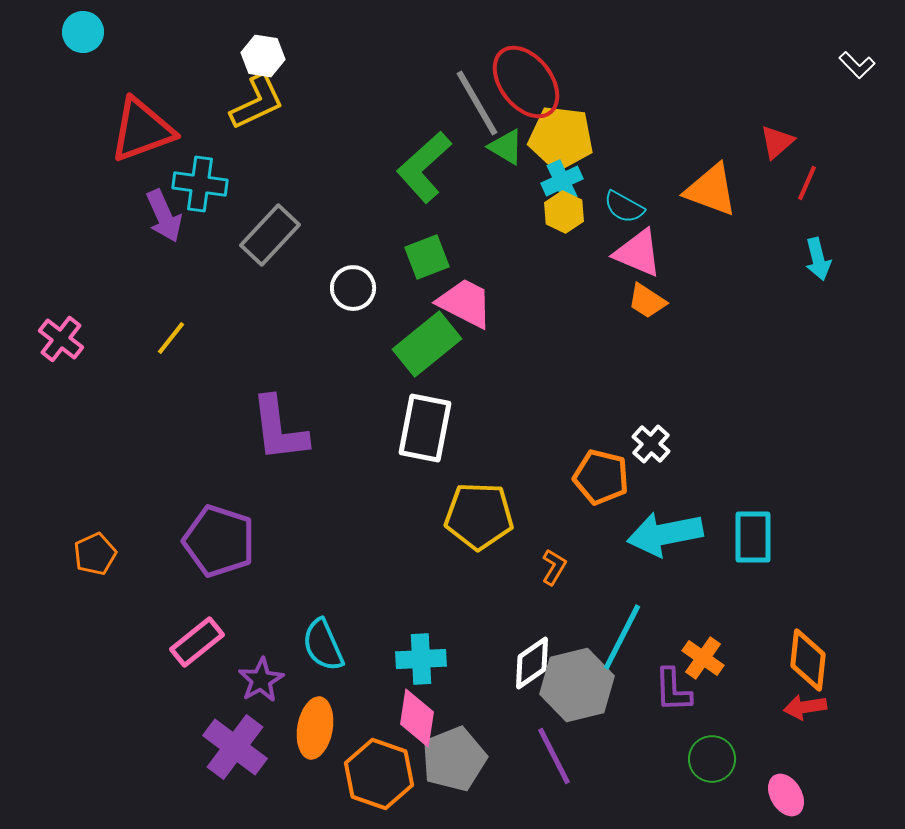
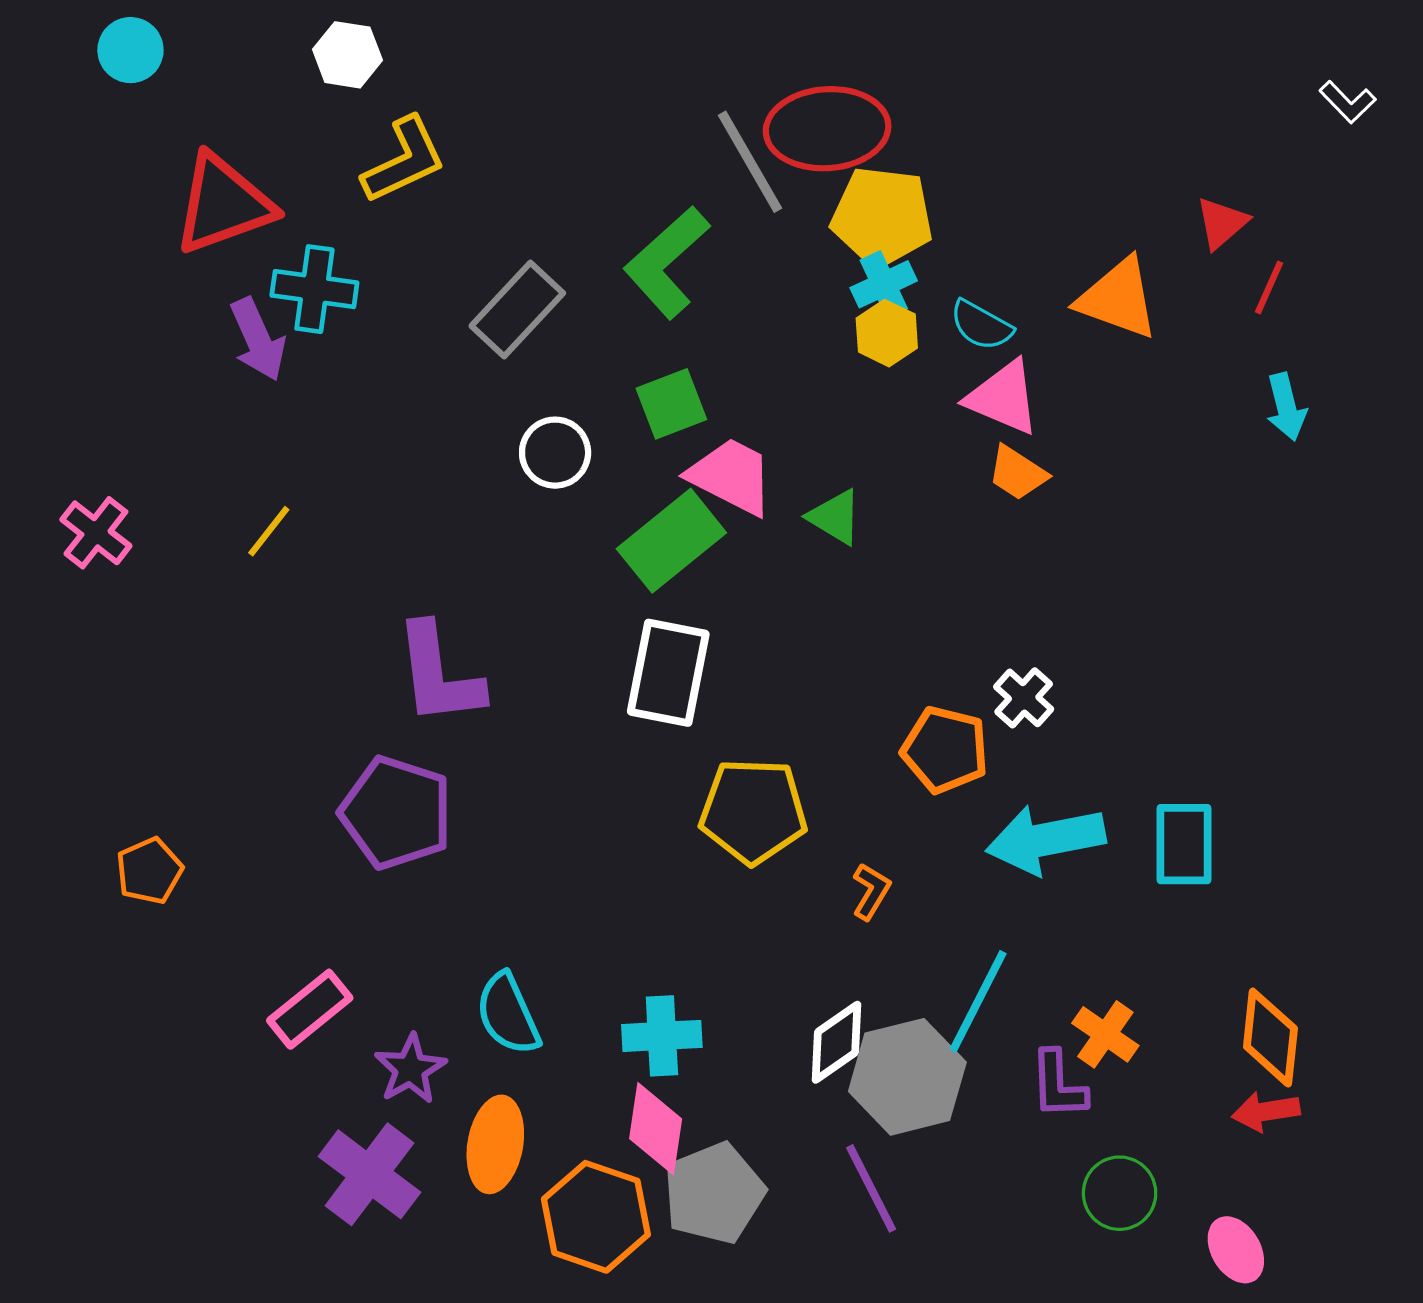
white hexagon: (263, 56) -> (347, 55), moved
red ellipse: (526, 82) -> (827, 129), turned -56
green triangle: (506, 147) -> (835, 517), moved
gray rectangle: (270, 235) -> (517, 310), moved
purple pentagon: (219, 541) -> (396, 813), moved

